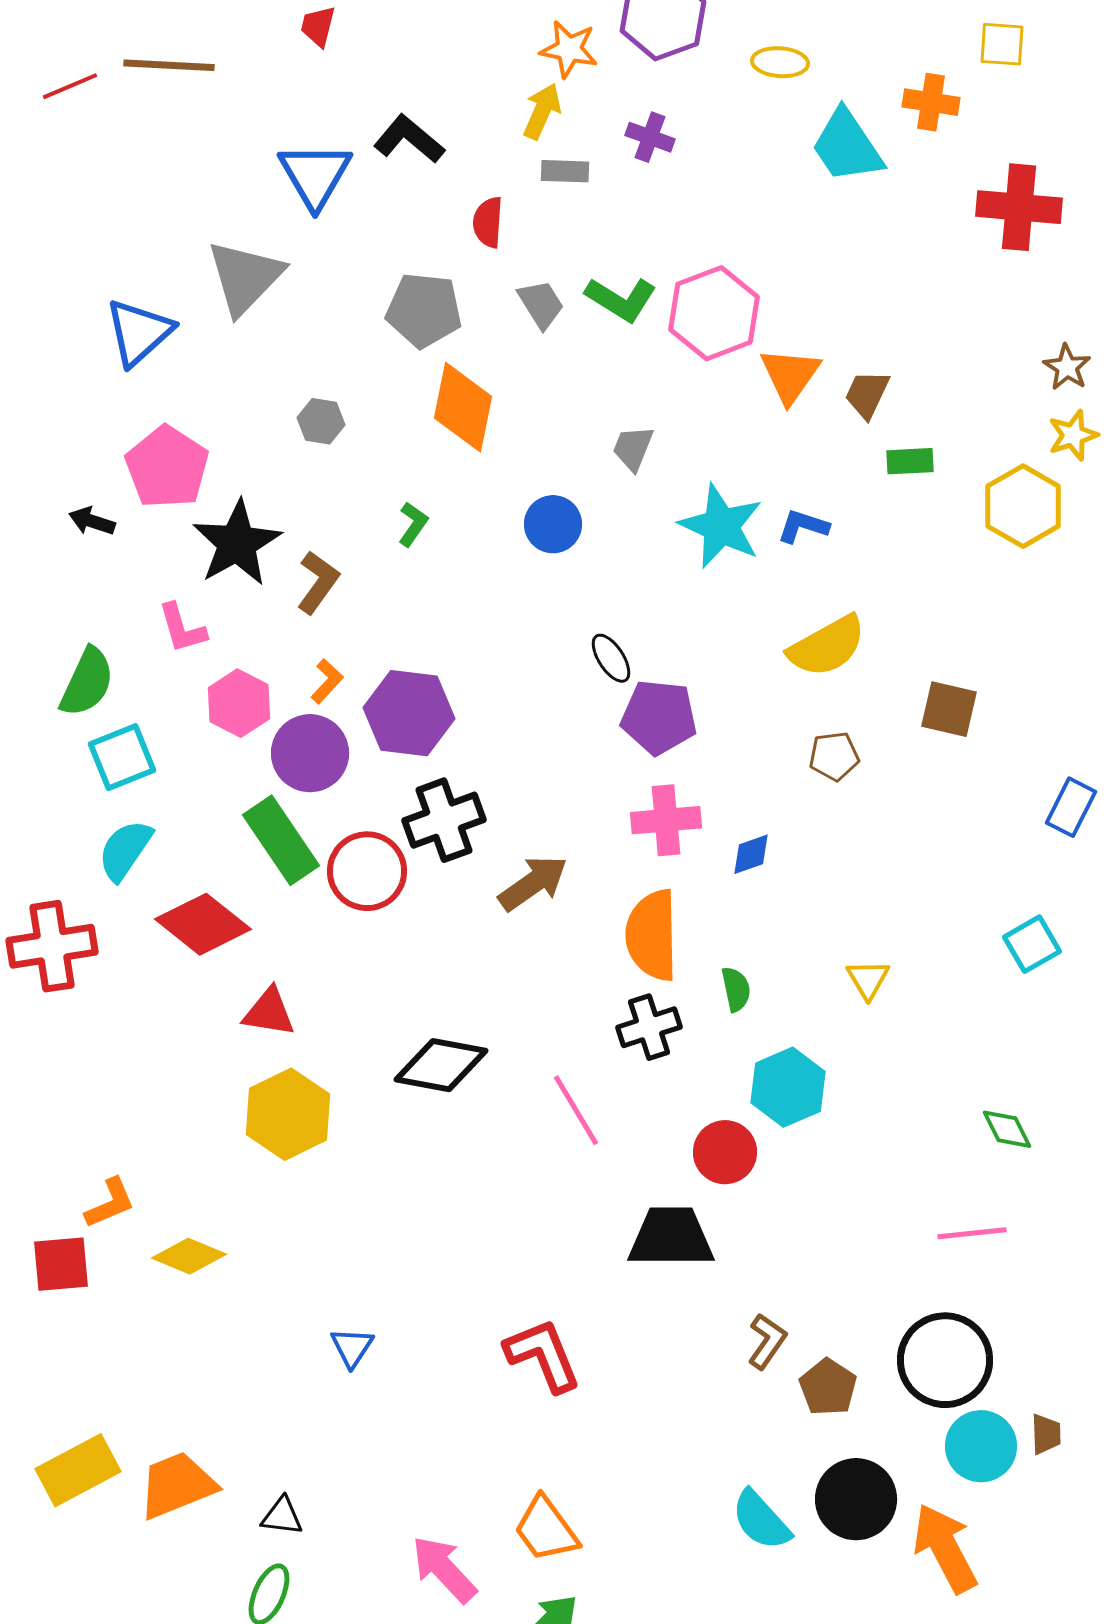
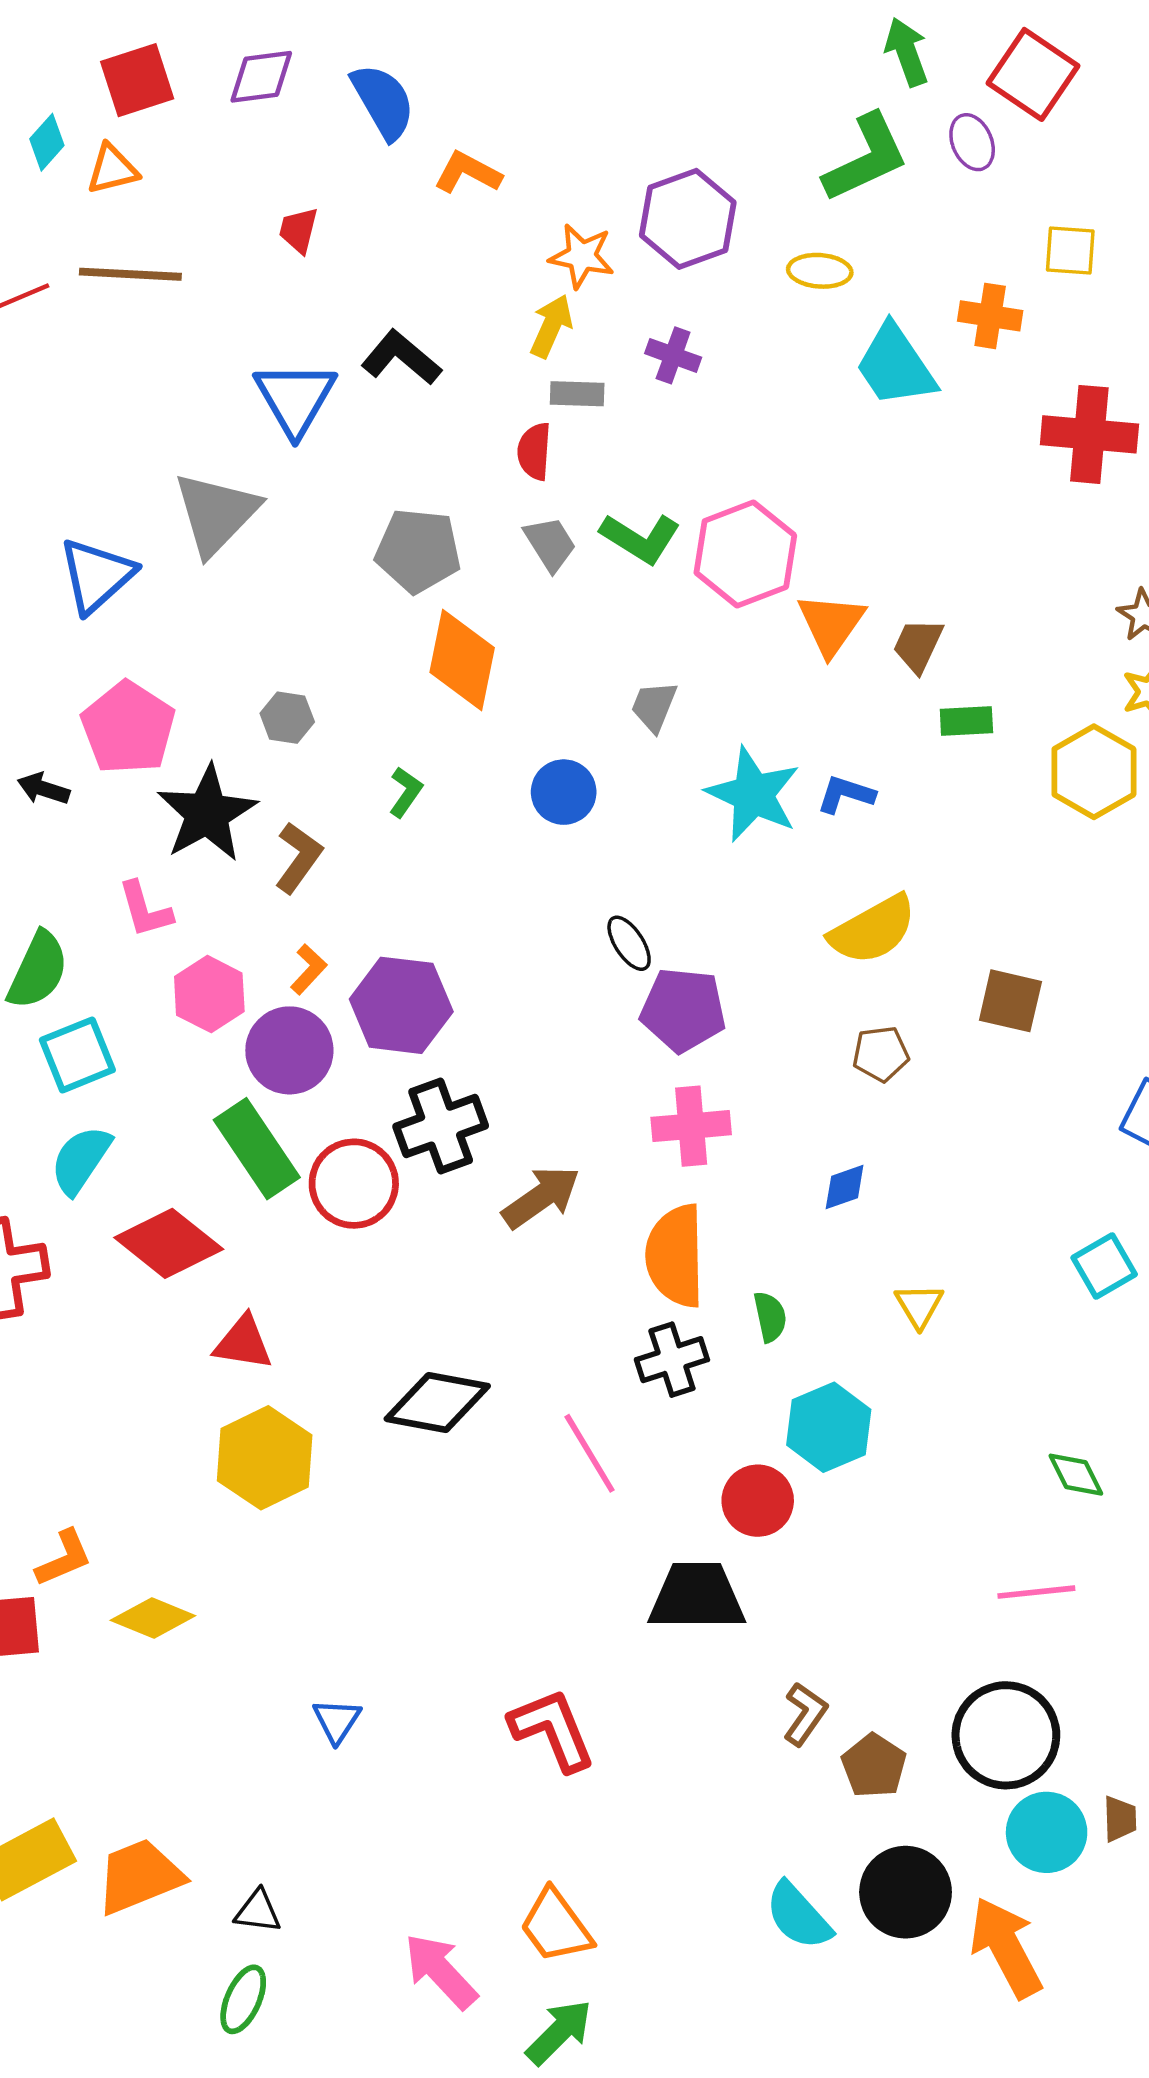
red semicircle: (488, 222) -> (534, 451), moved
gray hexagon: (321, 421) -> (287, 718), moved
blue diamond: (751, 854) -> (845, 1187), moved

